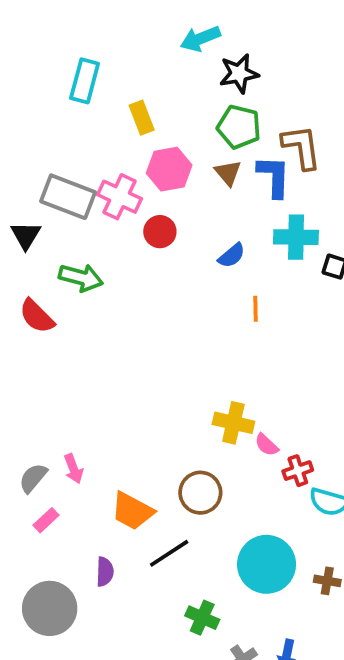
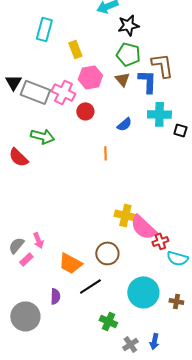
black triangle: (26, 235) -> (13, 82), moved
orange line: (256, 309) -> (105, 153), moved
pink semicircle: (267, 445) -> (143, 227), size x2.0
pink rectangle: (46, 520) -> (26, 259), moved

